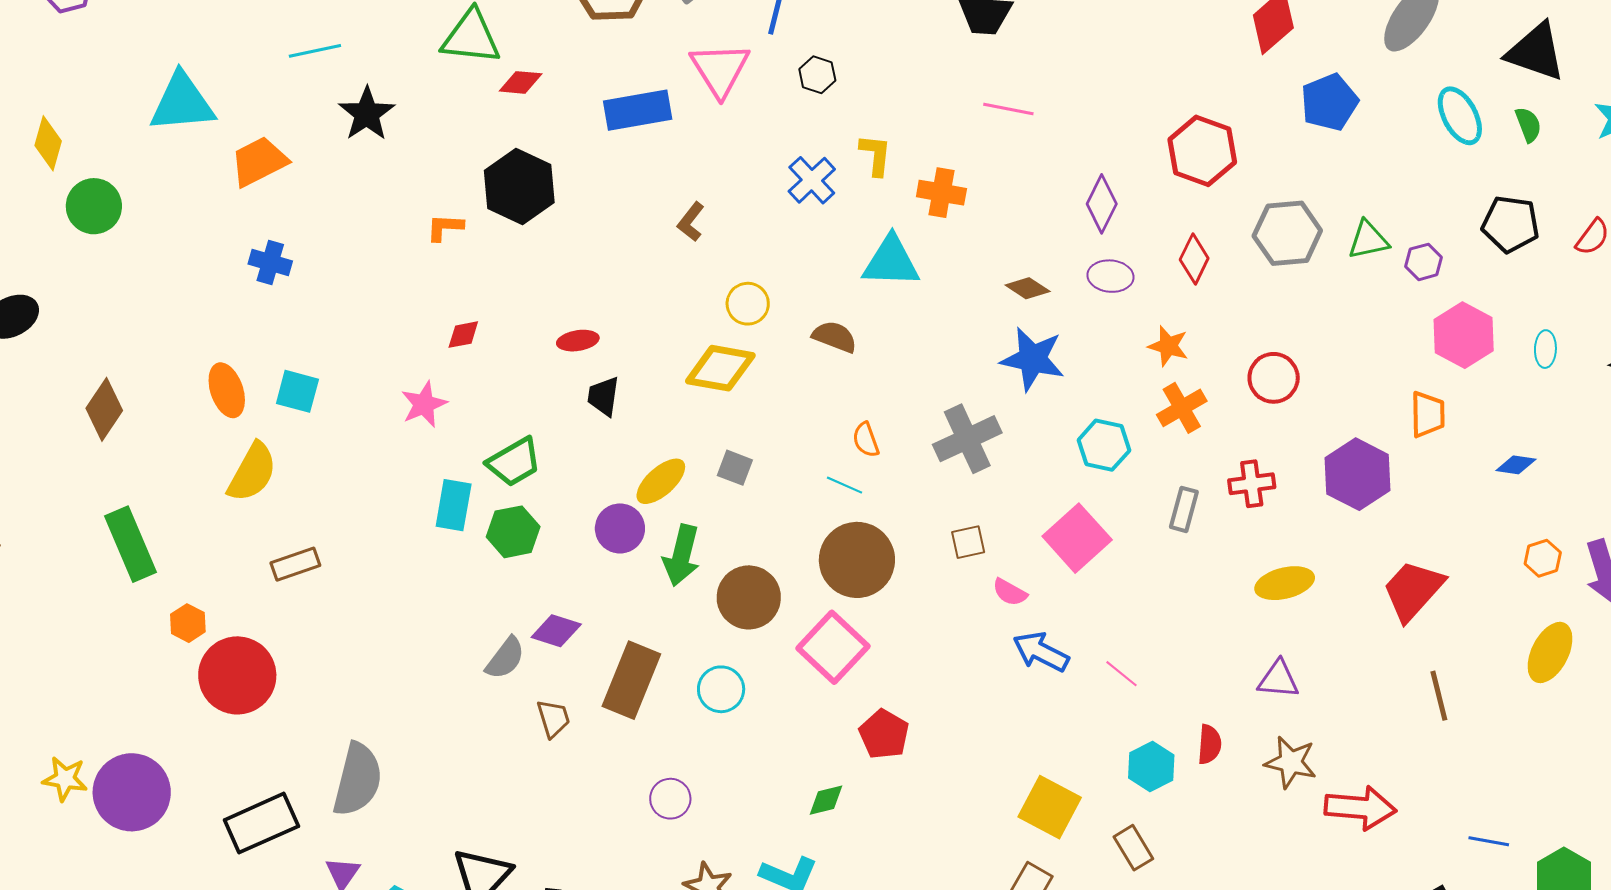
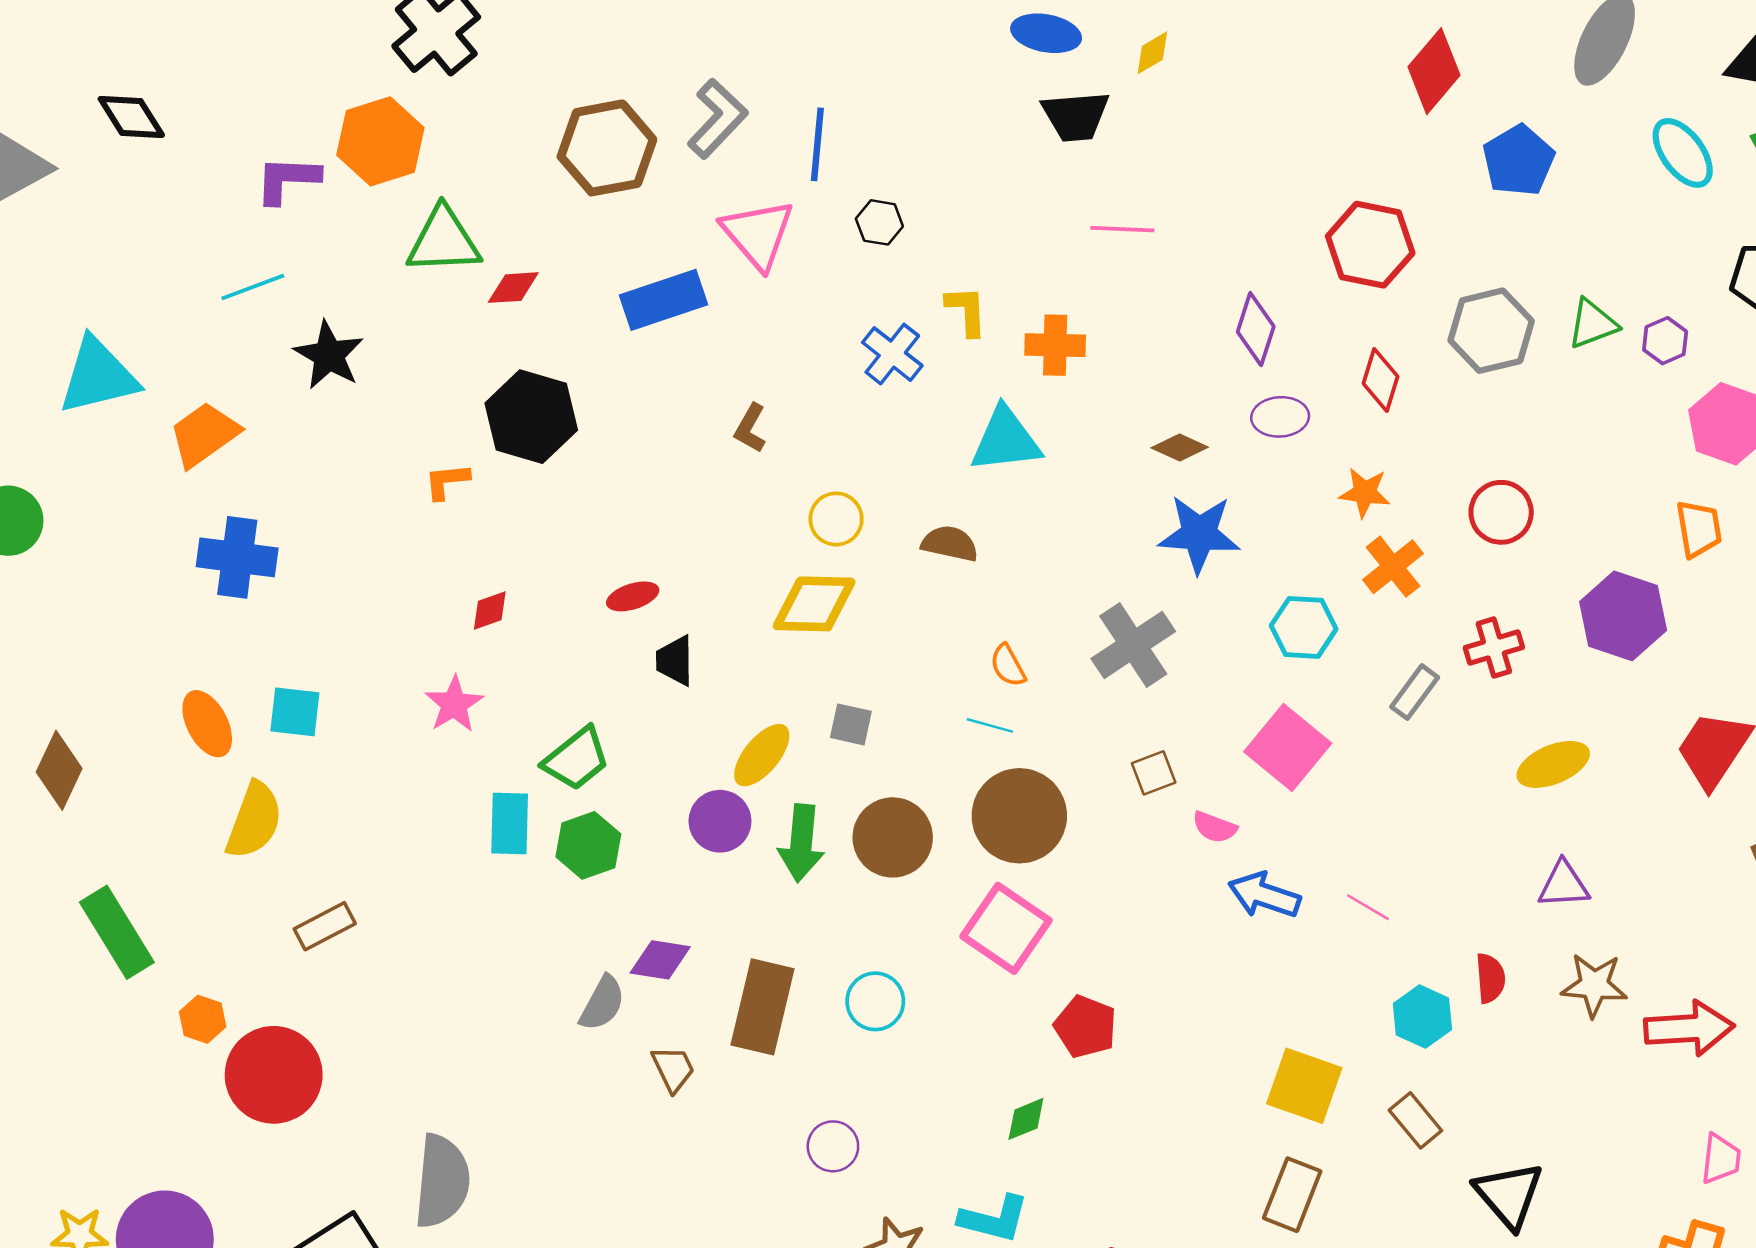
blue cross: (270, 262) -> (237, 557), size x1.5
gray rectangle: (1184, 509) -> (1415, 692), turned 30
brown circle: (749, 597) -> (893, 837), moved

